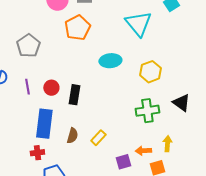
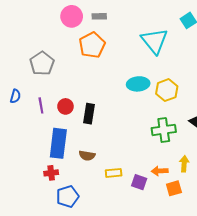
cyan ellipse: (110, 61) -> (138, 84), moved
brown semicircle: (72, 136) -> (87, 156), turned 84
yellow rectangle: (98, 138) -> (114, 173), moved, turned 42
purple square: (123, 162) -> (139, 182), turned 35

